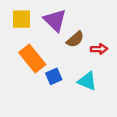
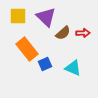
red arrow: (99, 49) -> (83, 33), moved

